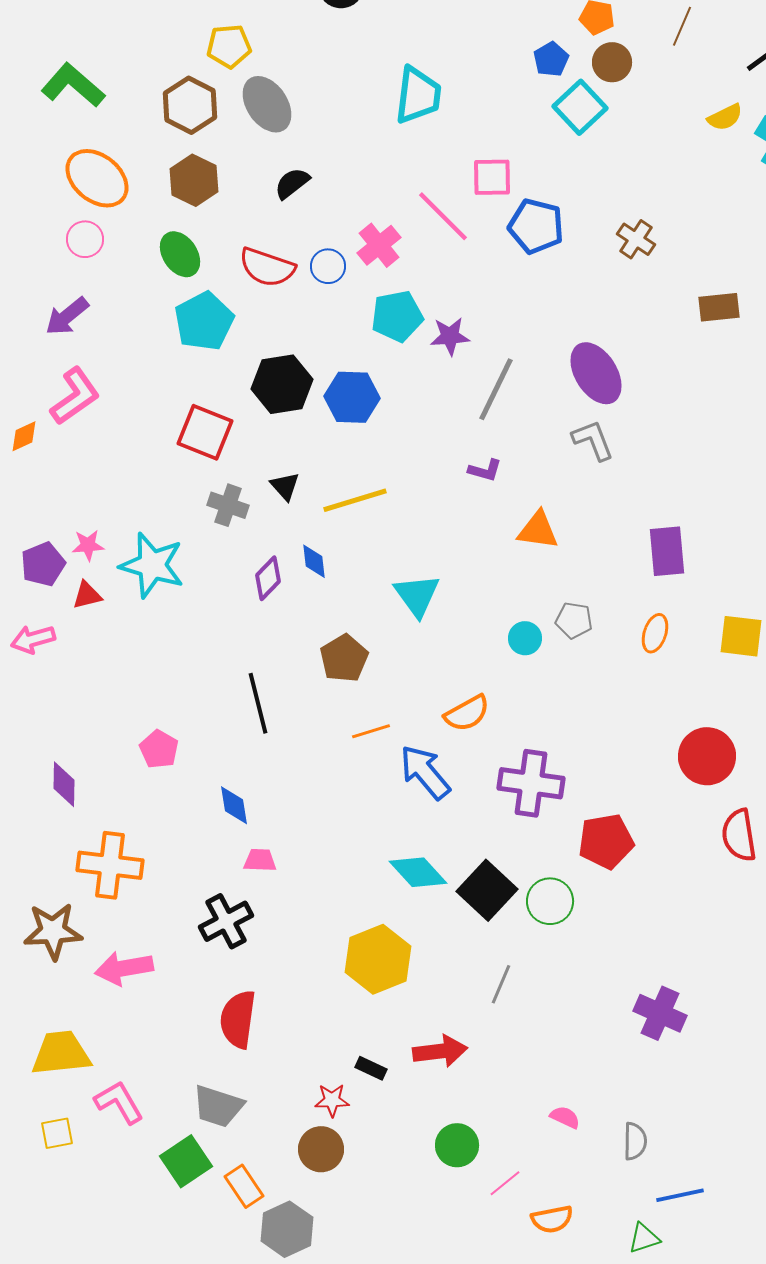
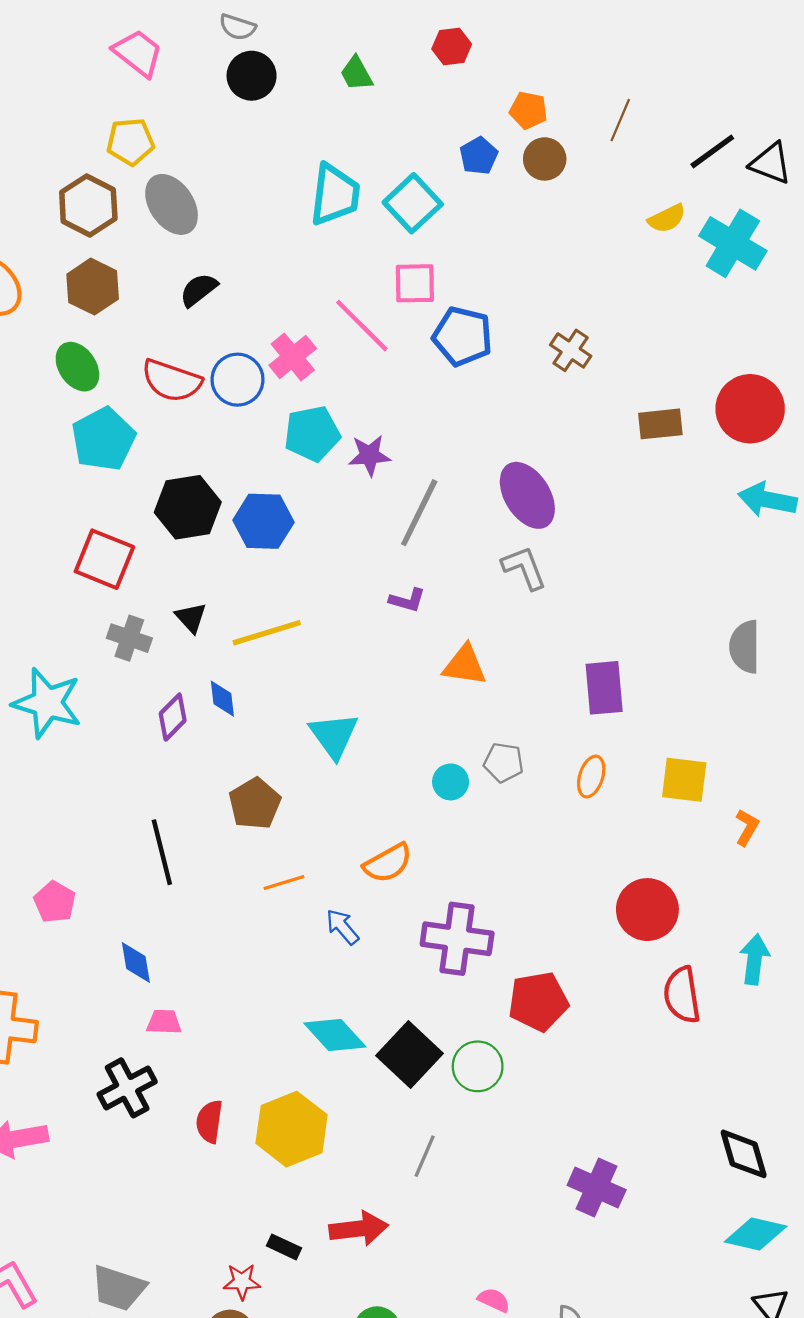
cyan square: (580, 107) -> (413, 203), moved
blue circle: (328, 266) -> (238, 380), size x1.4
blue arrow: (425, 772) -> (342, 927), size x0.6
red semicircle: (238, 1019) -> (209, 1122), moved, size x0.7

